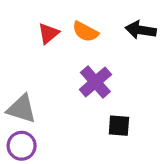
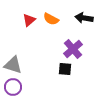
purple cross: (95, 82) -> (73, 49), moved
black square: (119, 126) -> (65, 69), moved

